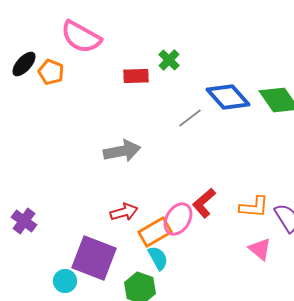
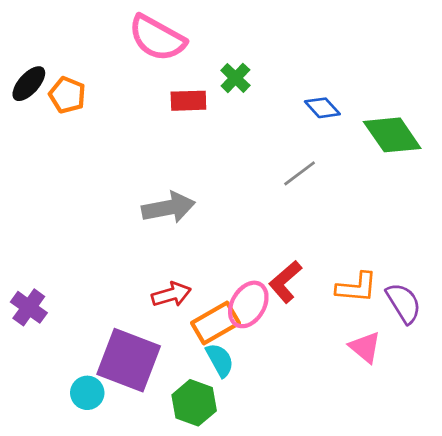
pink semicircle: (81, 37) -> (157, 38), moved
blue diamond: (228, 97) -> (322, 108), moved, size x0.6
gray line: (190, 118) -> (300, 173), moved

